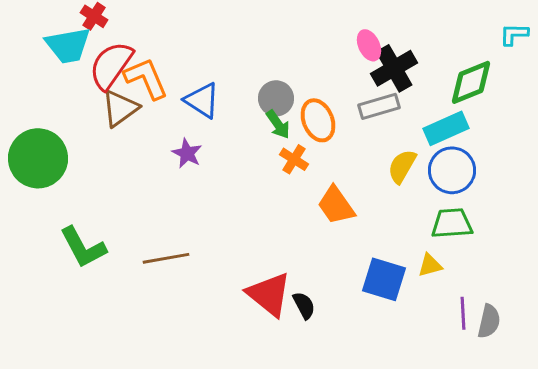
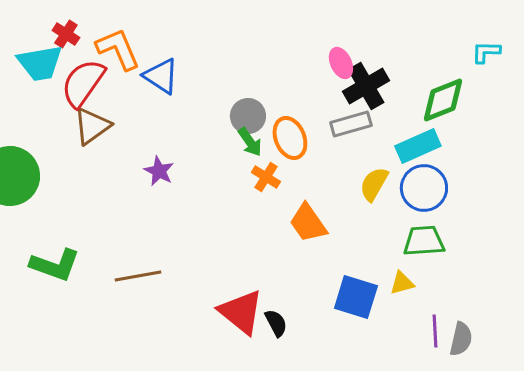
orange L-shape: (146, 78) -> (118, 49), moved
blue triangle: (202, 100) -> (161, 76), moved
green L-shape: (83, 247) -> (55, 265), turned -42

